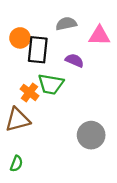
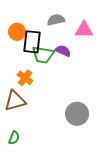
green trapezoid: (51, 84) -> (43, 55), moved

